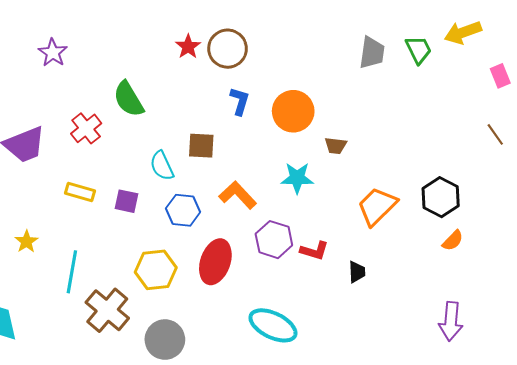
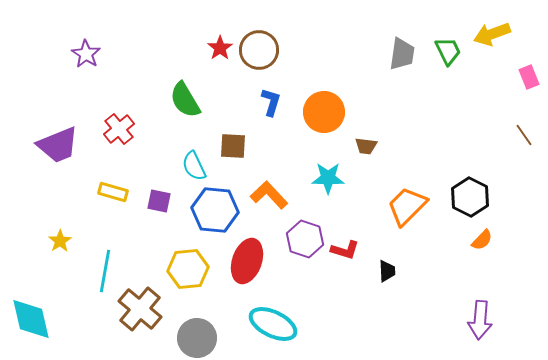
green semicircle: (129, 99) -> (185, 100), moved
blue hexagon: (183, 210) -> (215, 210), size x1.4
cyan ellipse: (273, 325) -> (273, 324), moved

